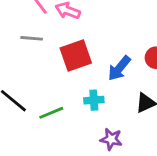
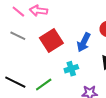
gray line: (32, 38) -> (18, 36), turned 35

